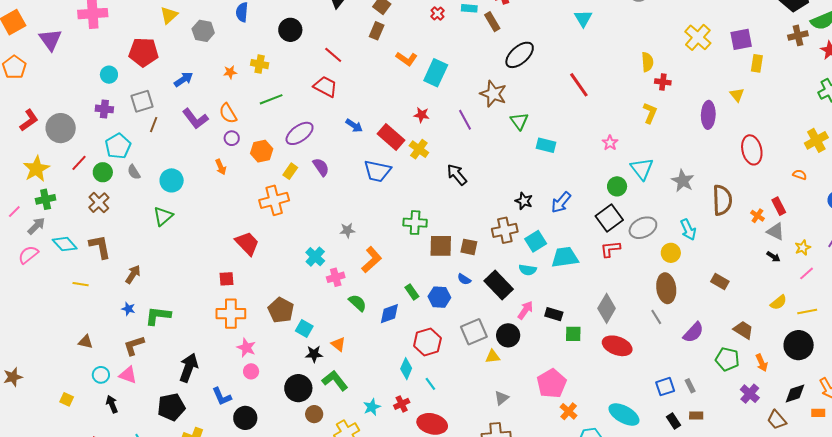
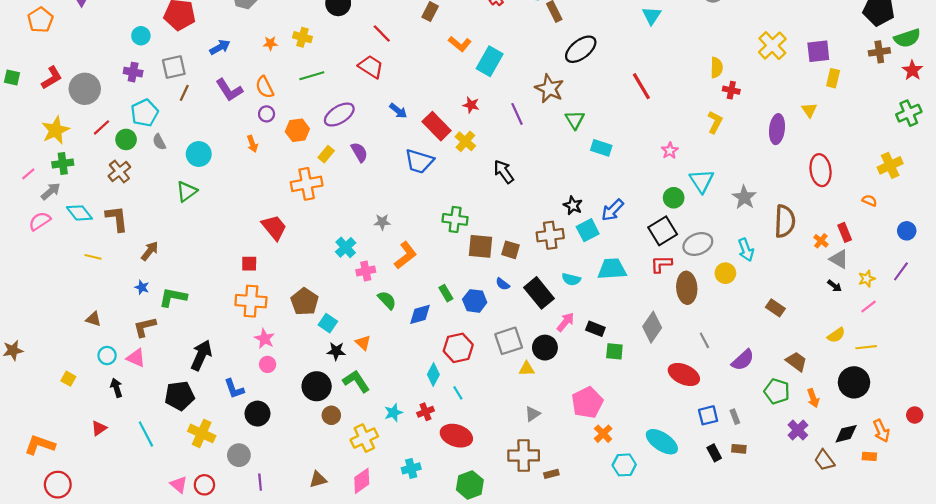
cyan square: (536, 241) -> (588, 230), moved
brown ellipse: (666, 288) -> (687, 288), moved
red ellipse: (617, 346) -> (684, 374), moved

